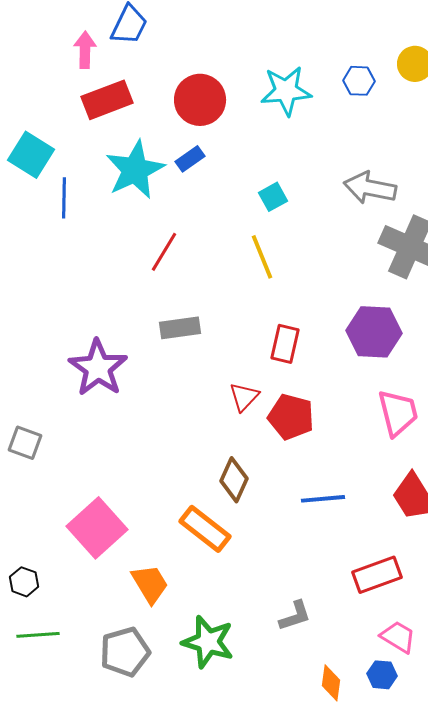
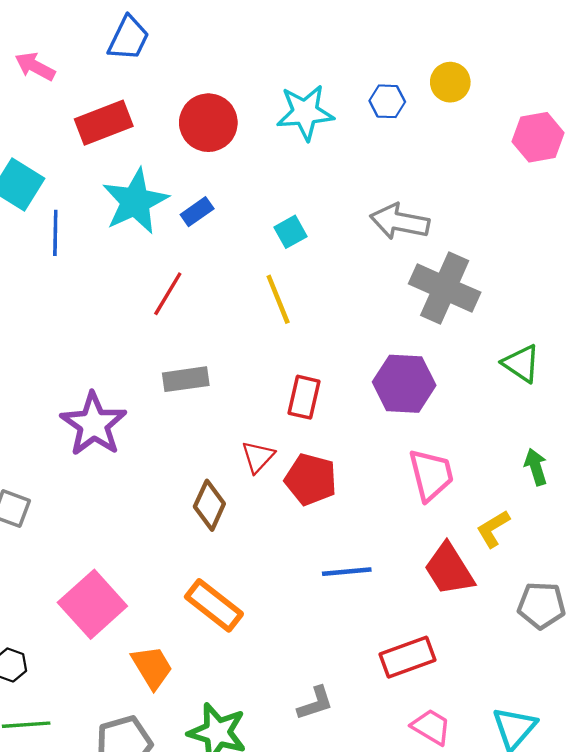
pink arrow: (85, 50) -> (35, 66), moved, turned -63
blue rectangle: (190, 159) -> (197, 212), moved
brown diamond: (234, 480) -> (209, 505), moved

